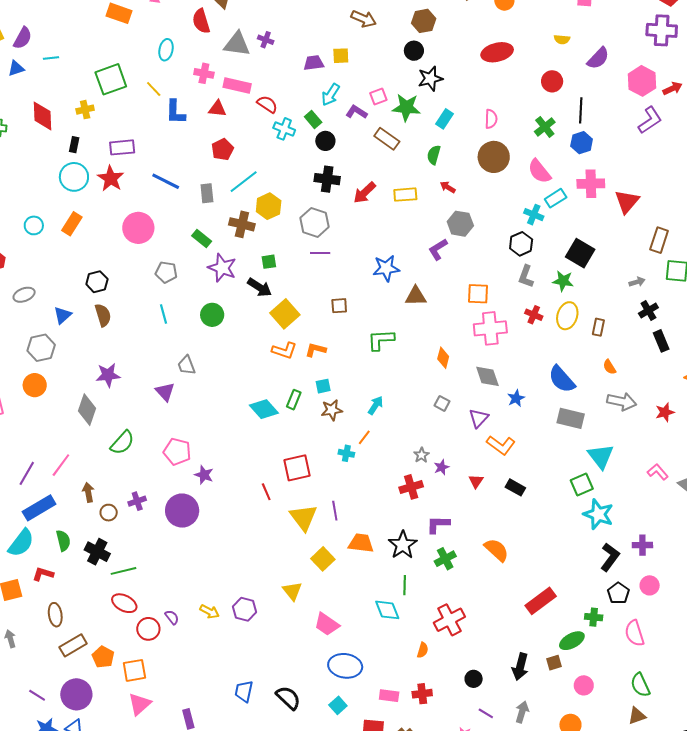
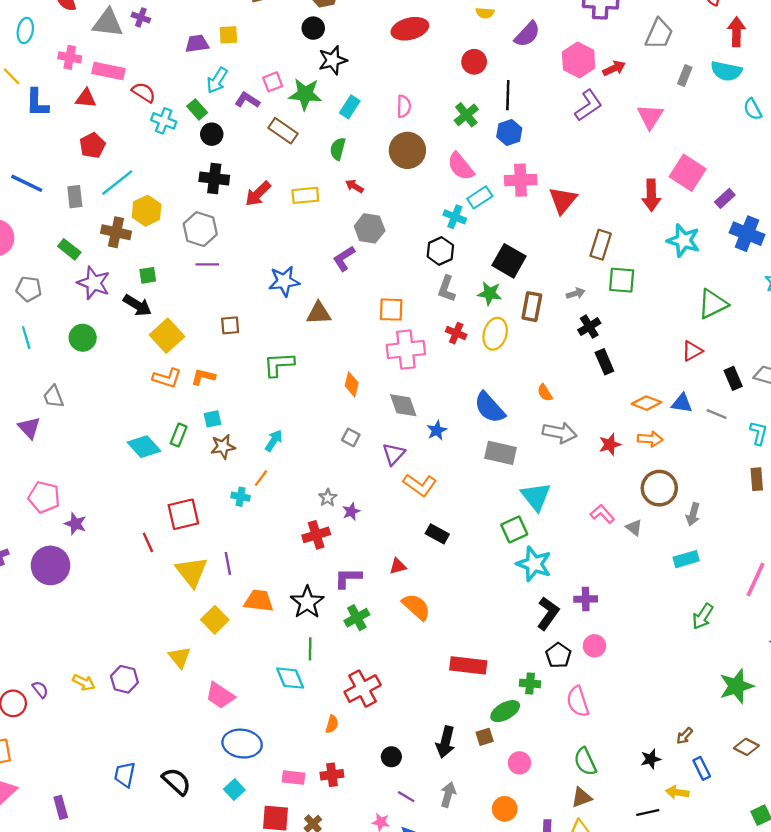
brown rectangle: (598, 327) -> (532, 307), moved, size x1.4
red triangle: (476, 481) -> (398, 566), moved, turned 42
red rectangle: (541, 601) -> (468, 665), turned 44

